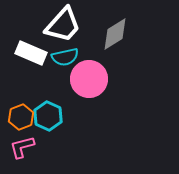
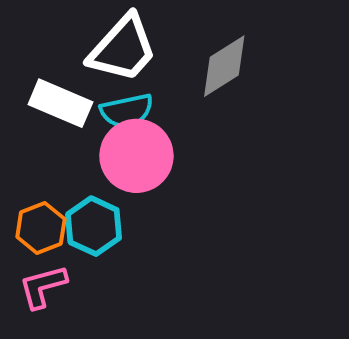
pink circle: (89, 79) -> (136, 156), moved

